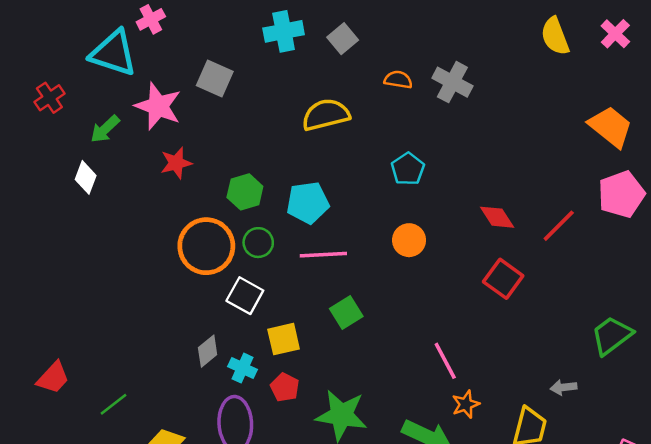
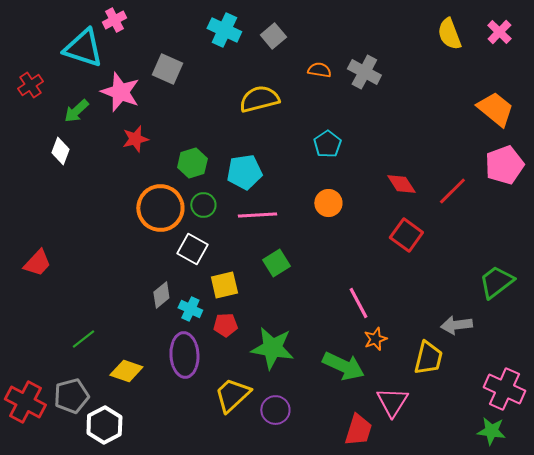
cyan cross: (284, 31) -> (224, 30), turned 36
red trapezoid: (53, 378) -> (37, 263), moved
red pentagon: (285, 387) -> (225, 325), turned -30
gray arrow: (563, 387) -> (456, 325), size x1.4

